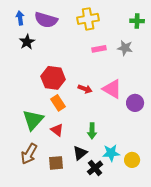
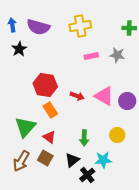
purple circle: (135, 103) -> (127, 101), moved
yellow circle: (132, 160) -> (117, 135), moved
brown square: (56, 163) -> (45, 158), moved, turned 35

